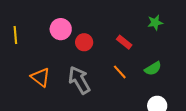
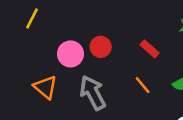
pink circle: (61, 29) -> (70, 54), moved
yellow line: (15, 35) -> (32, 18), moved, turned 30

